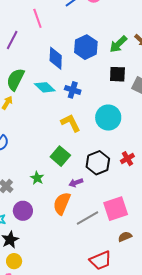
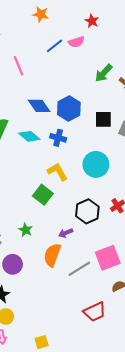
green arrow: (118, 44) -> (104, 73), moved
blue hexagon: (86, 47) -> (69, 108), moved
blue diamond: (56, 58) -> (39, 106), turned -35
green square: (60, 156) -> (43, 195), moved

